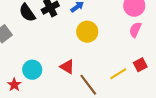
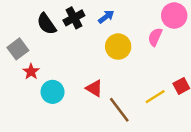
pink semicircle: (135, 30) -> (155, 37), moved
red star: (14, 85) -> (31, 72), moved

